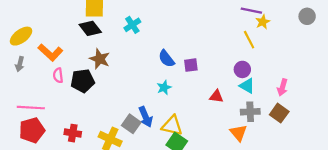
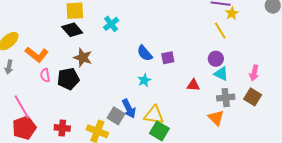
pink line: (31, 108) -> (22, 107), turned 60

